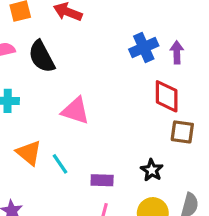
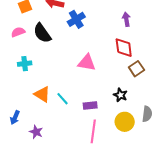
blue cross: (144, 47) -> (76, 19), moved
pink triangle: (75, 111) -> (87, 63), moved
brown square: (182, 132) -> (136, 69), turned -35

